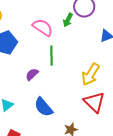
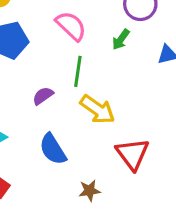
green arrow: (68, 20) -> (121, 39), moved
yellow arrow: (90, 74) -> (97, 109), moved, turned -95

